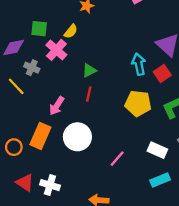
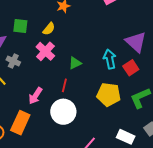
pink cross: (56, 50) -> (45, 51), moved
green triangle: (89, 70) -> (75, 63), moved
white circle: (77, 137) -> (63, 112), moved

